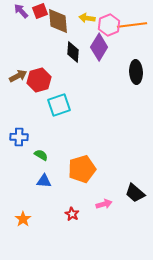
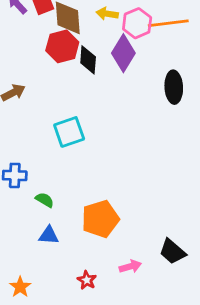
red hexagon: (39, 80) -> (62, 46), moved

